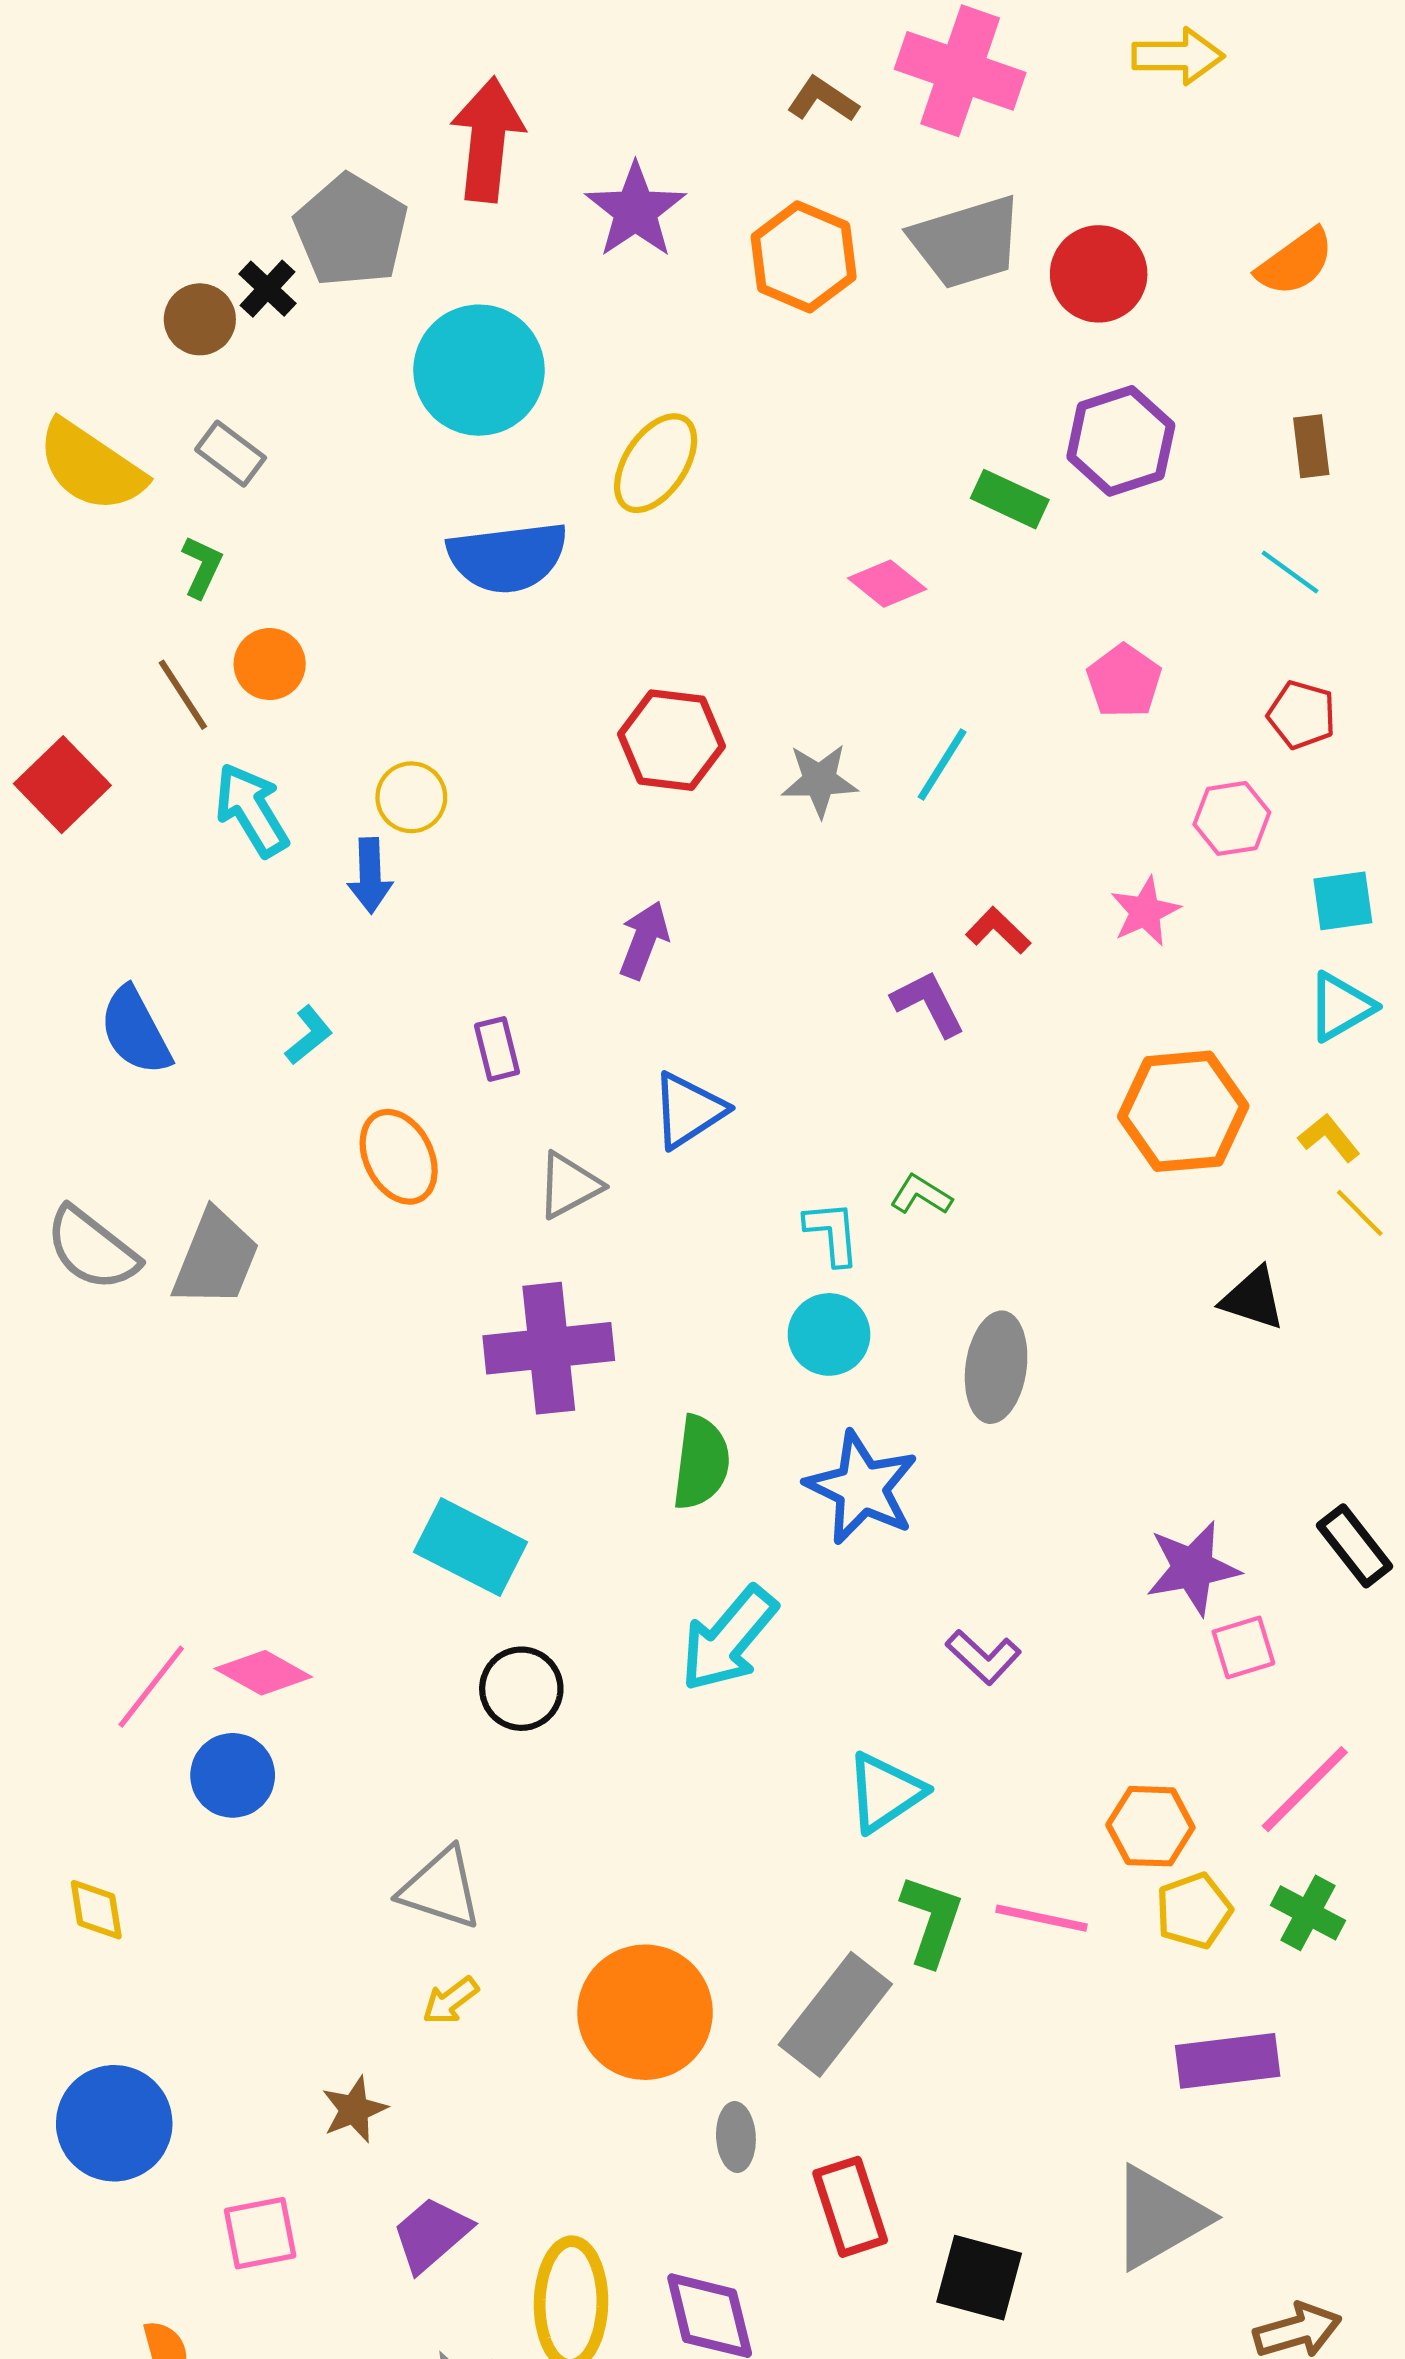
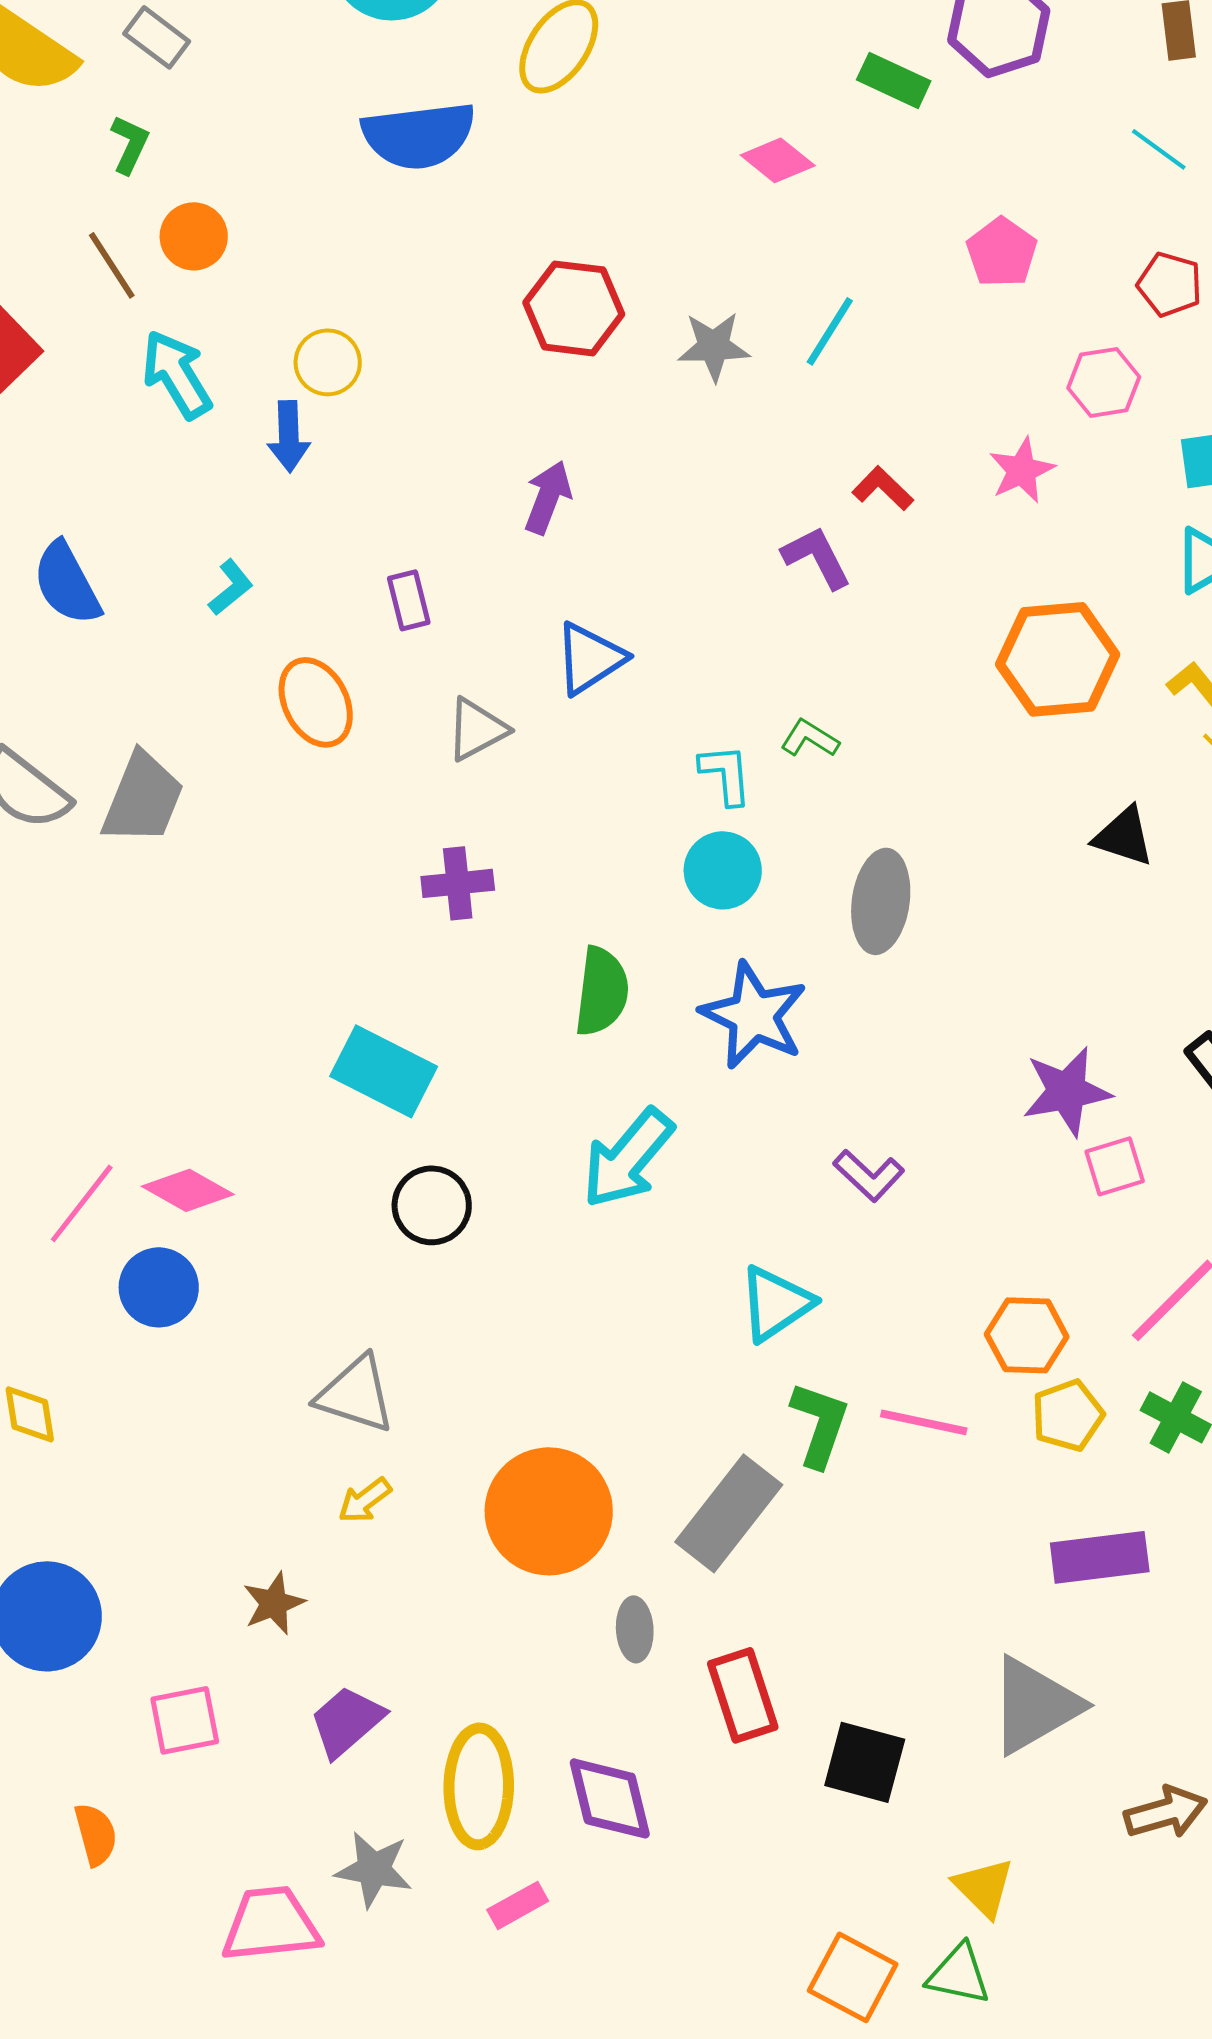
purple cross: (549, 1348) -> (458, 883), size x0.6

